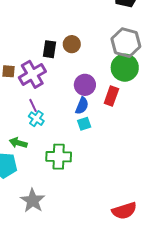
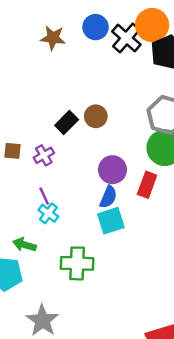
black rectangle: (50, 49) -> (67, 123), turned 36
purple cross: (32, 74) -> (44, 155), size x0.6
cyan square: (84, 124) -> (111, 221), size x1.5

